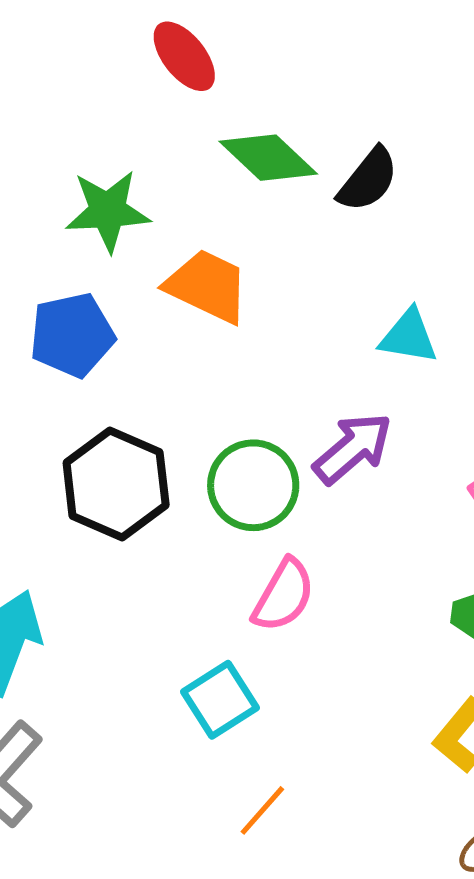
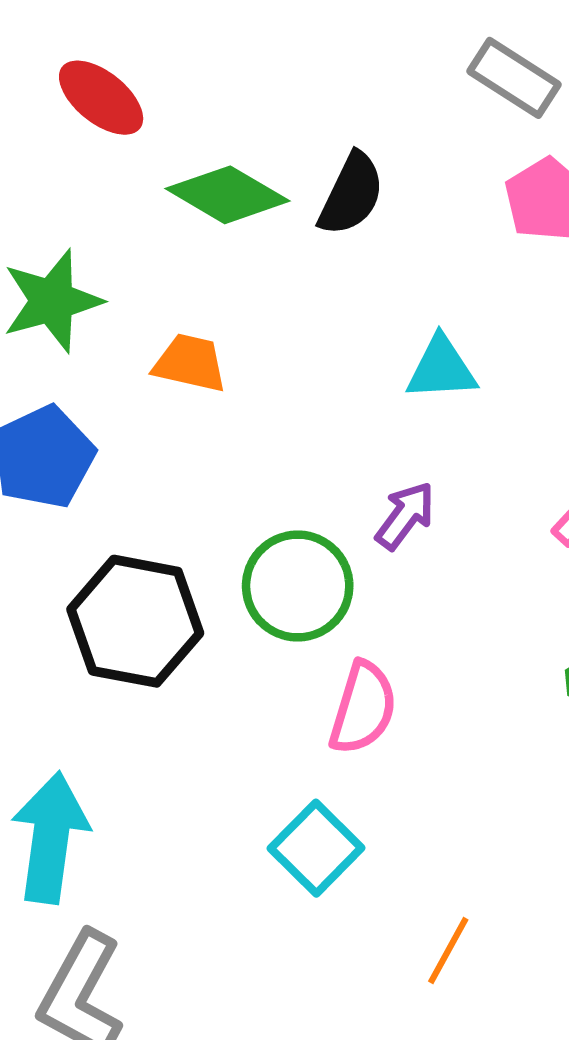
orange trapezoid: (207, 286) -> (190, 363), size x0.7
purple arrow: (353, 448) -> (405, 516), size x0.7
orange line: (262, 810) -> (448, 951), moved

